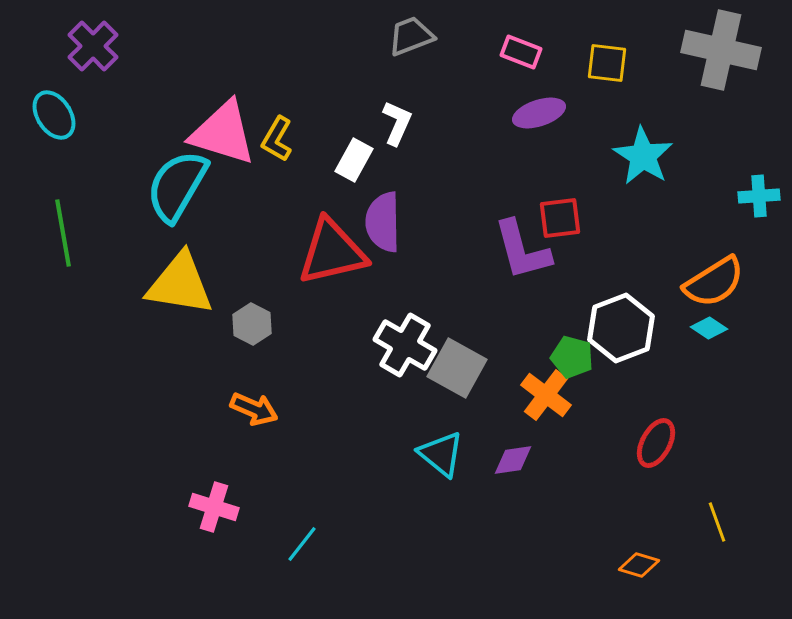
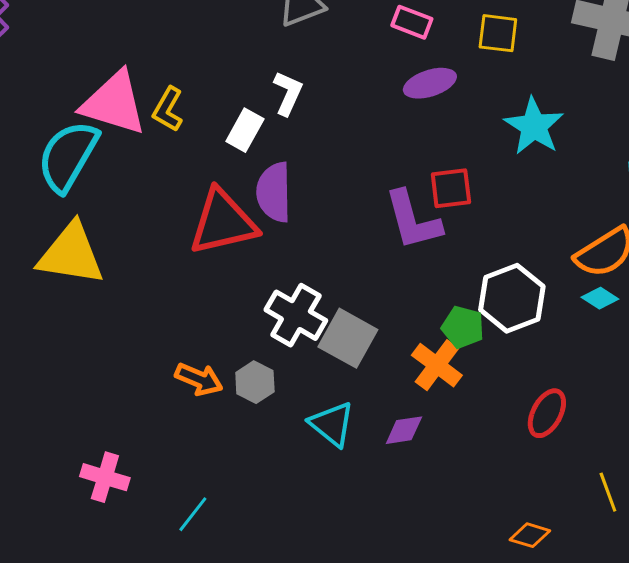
gray hexagon: (252, 324) -> (255, 382), moved
orange arrow: (254, 409) -> (199, 379), moved

